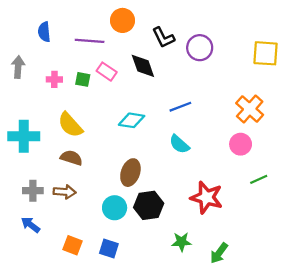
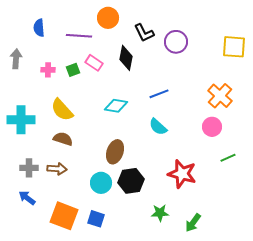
black diamond: (143, 66) -> (126, 58), turned 30
green square: (83, 79) -> (73, 70), turned -32
orange square: (73, 245) -> (64, 216), size x1.6

